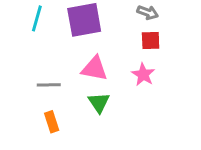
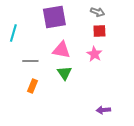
cyan line: (37, 18) -> (13, 33), moved
orange rectangle: (52, 122) -> (32, 86), turned 40

